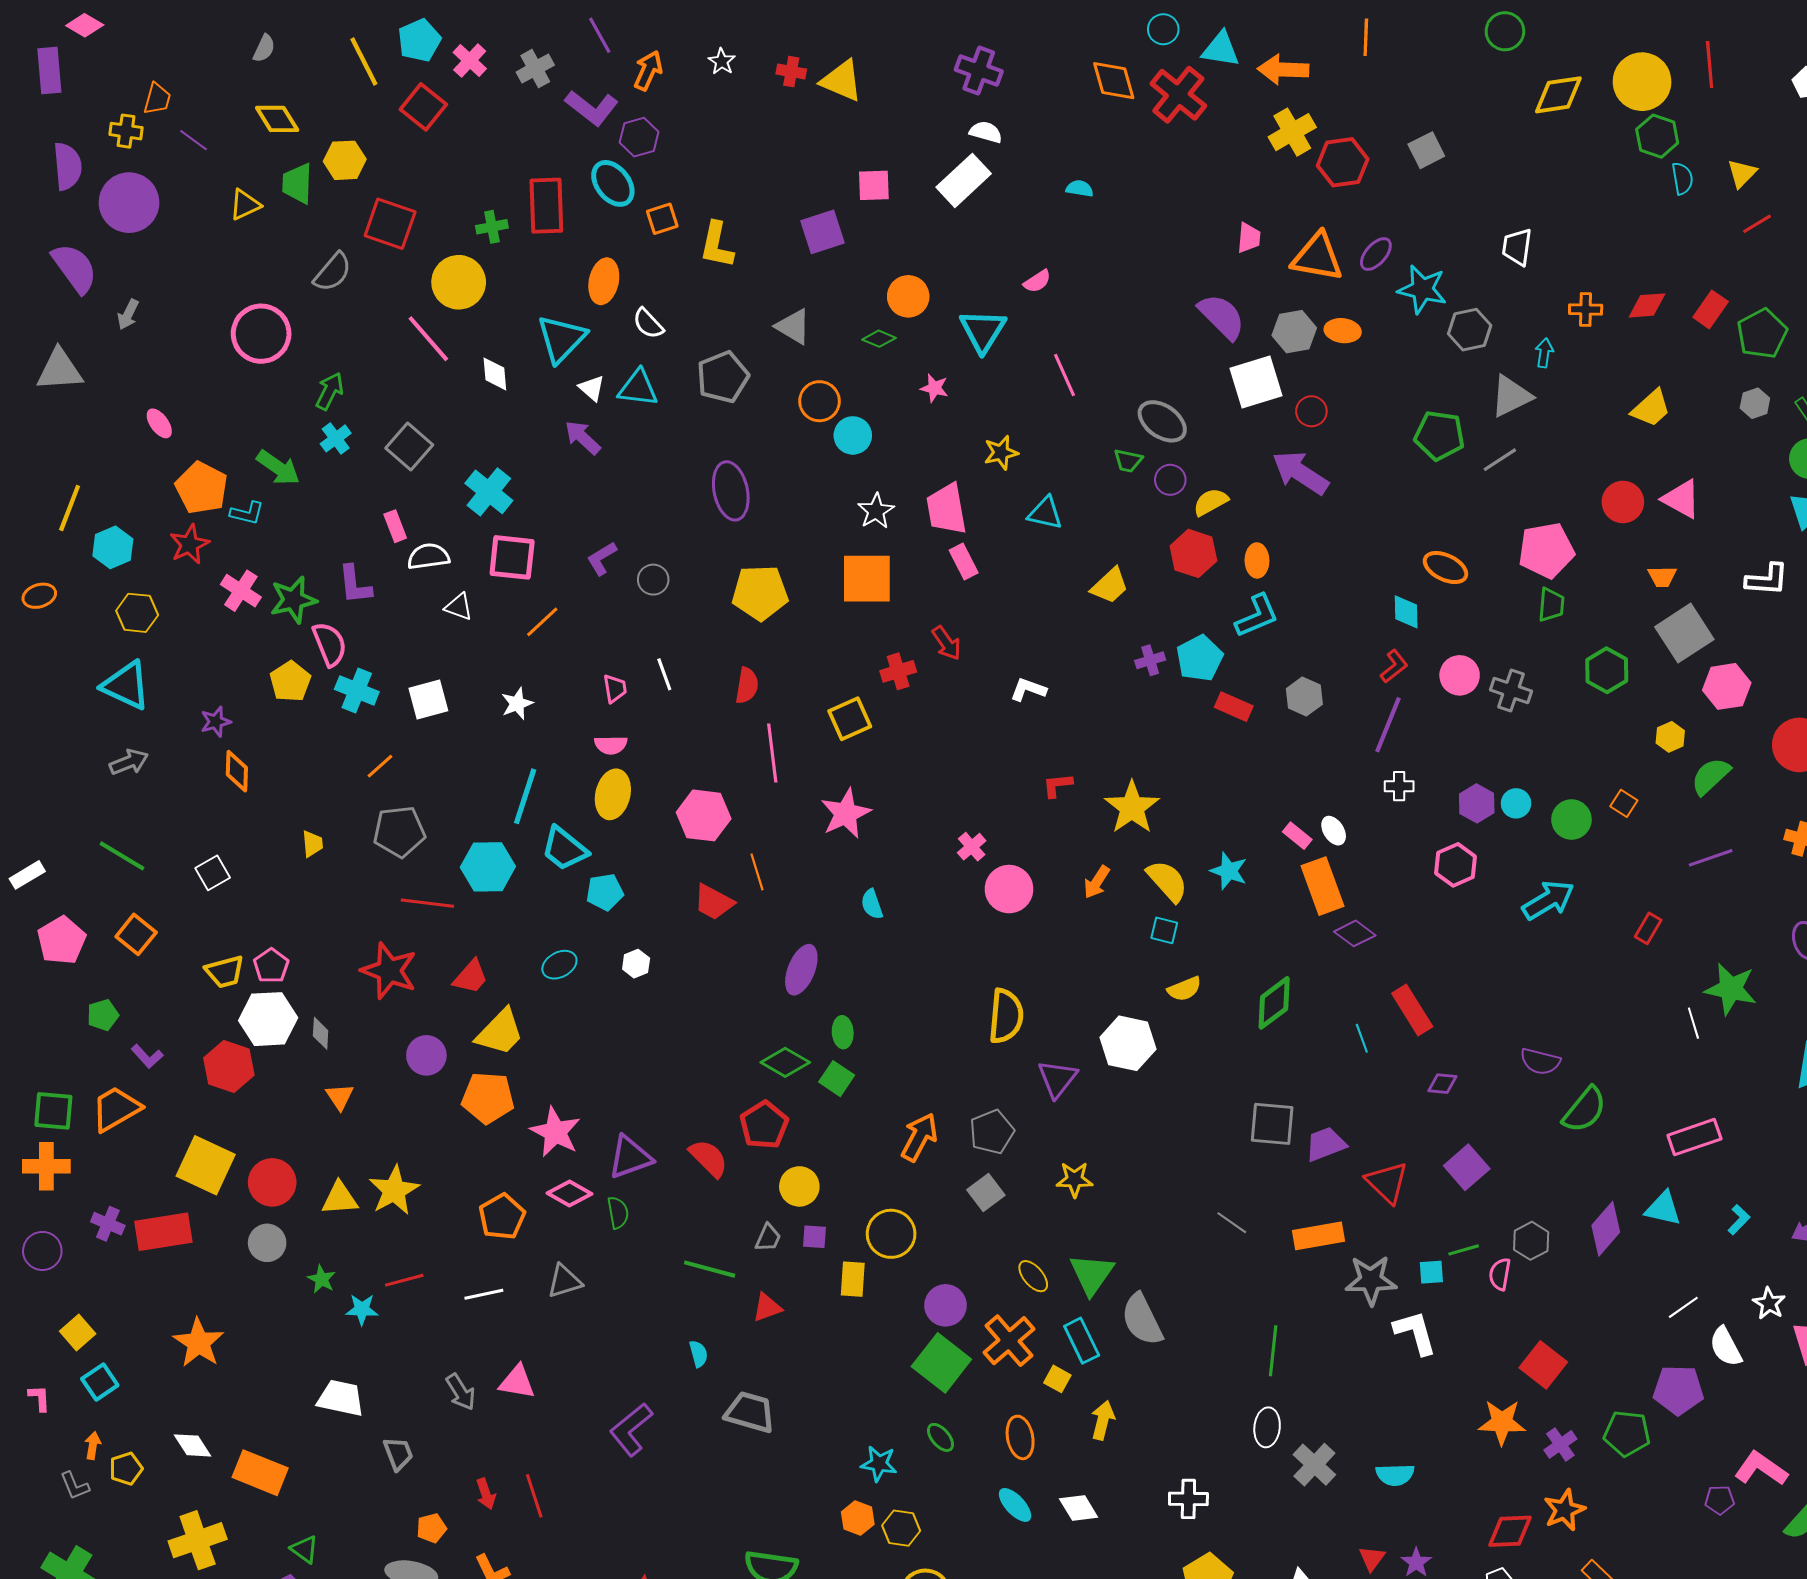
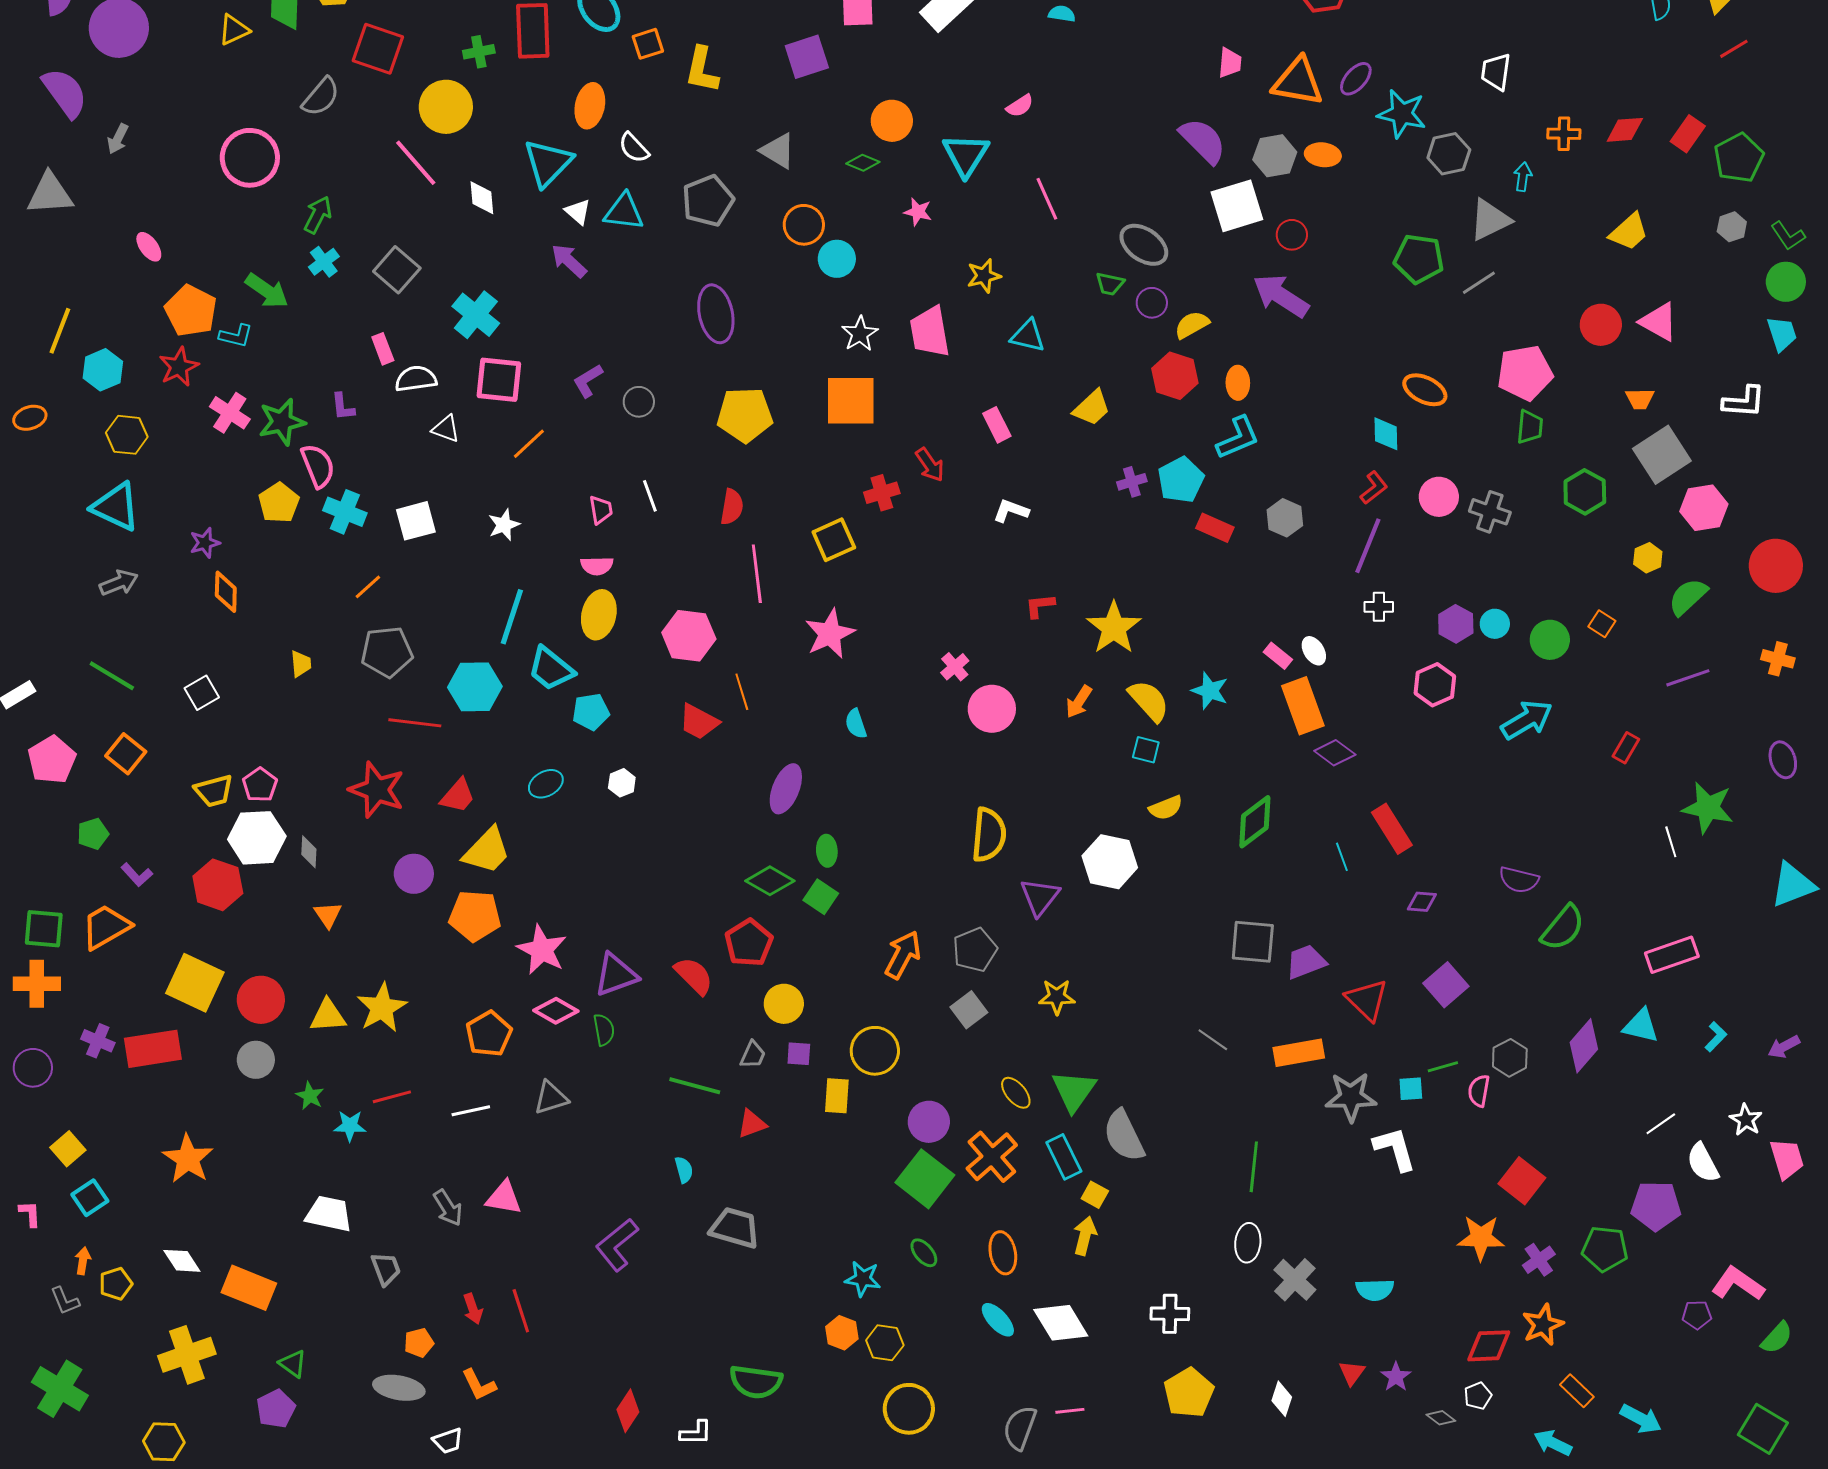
pink rectangle: (964, 561) -> (997, 425), moved
purple L-shape: (355, 585) -> (343, 407), size x0.7
yellow square: (1057, 1379) -> (1095, 1195), moved
white diamond: (1079, 1508) -> (1061, 1323), size x1.4

